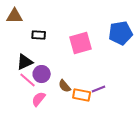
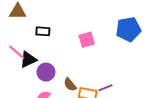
pink square: (81, 43) -> (87, 40), size x0.7
pink line: (28, 80) -> (17, 52), moved

